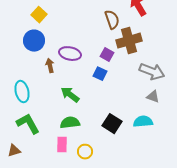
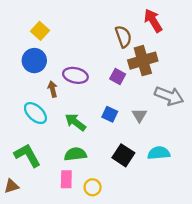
blue square: (100, 74) -> (110, 114), moved
cyan ellipse: (22, 92) -> (35, 113), moved, turned -35
gray triangle: (153, 97) -> (139, 115), moved, turned 40

